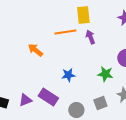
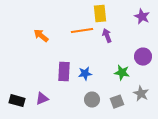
orange arrow: (35, 50) -> (41, 36), moved
purple rectangle: (48, 97) -> (64, 72), moved, turned 60
gray circle: (76, 110) -> (92, 100), moved

